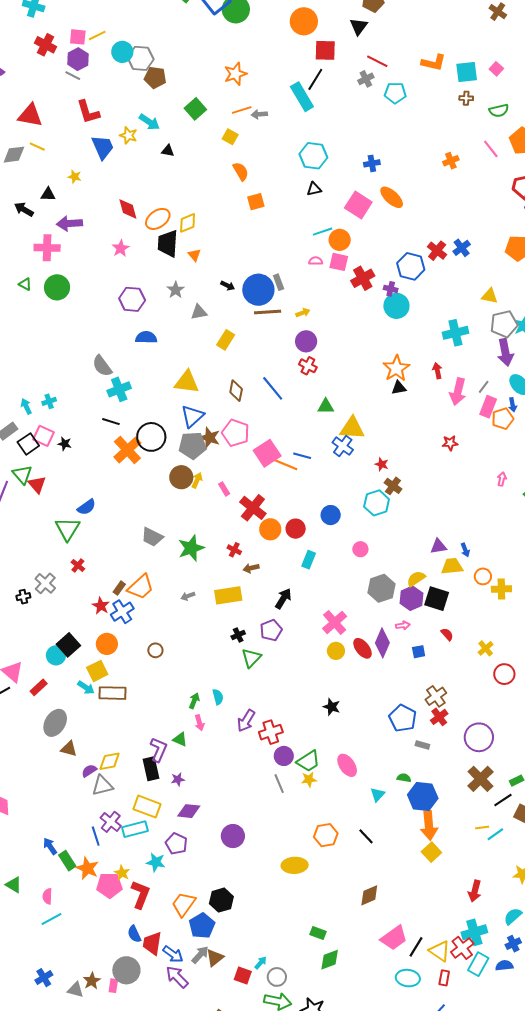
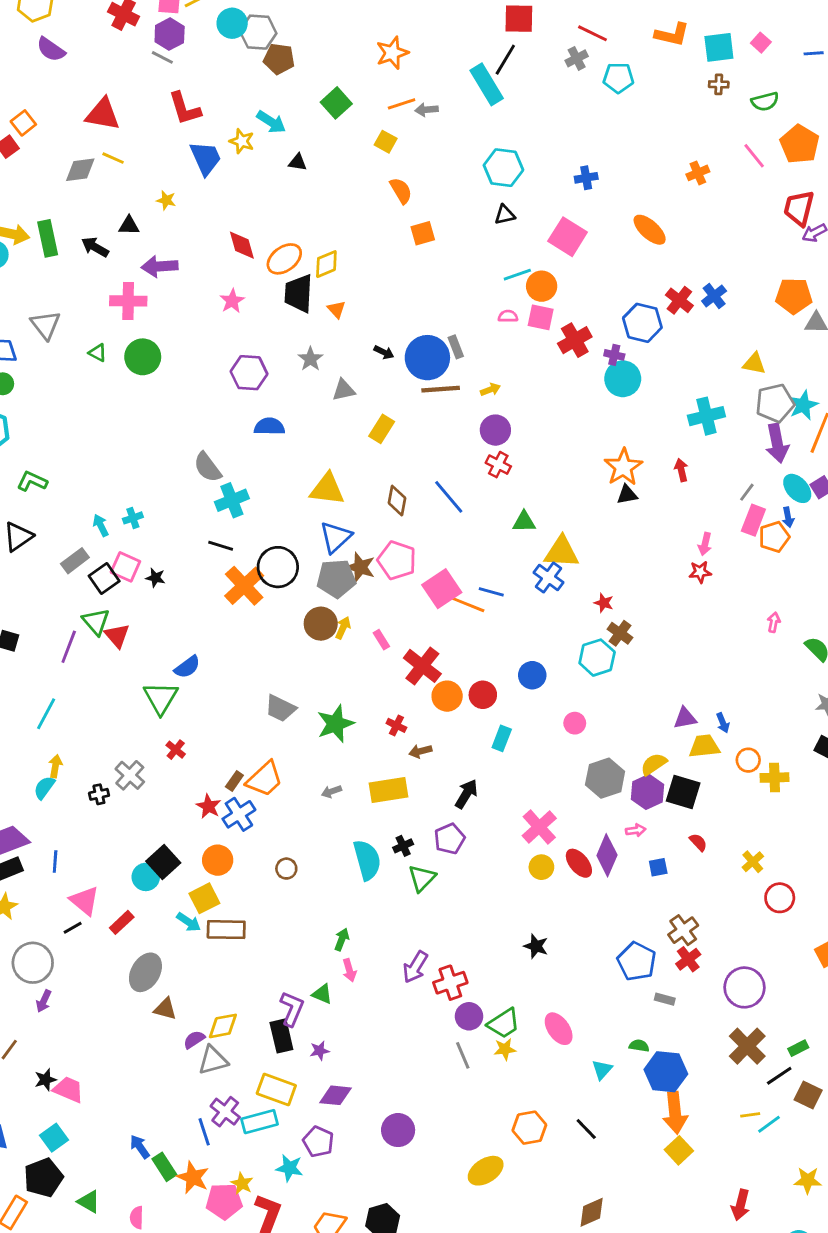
orange ellipse: (392, 197) -> (650, 230), moved
pink arrow: (458, 392) -> (705, 544), moved, size x0.6
cyan semicircle: (218, 697) -> (367, 860), moved, size x1.8
yellow ellipse: (295, 865) -> (486, 1171), turned -30

